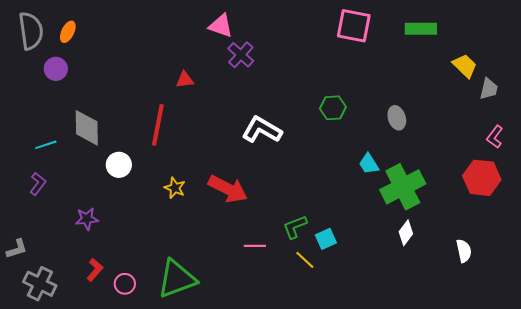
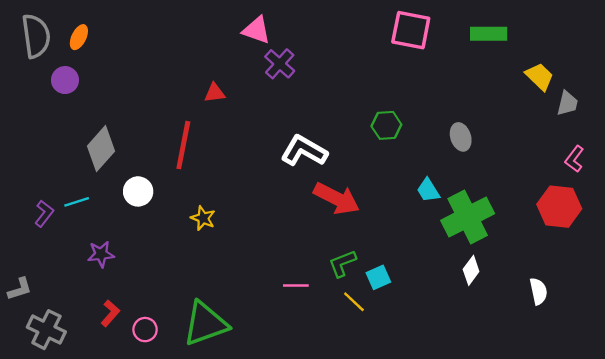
gray diamond: (87, 128) -> (101, 149), turned 42
cyan line: (46, 145) -> (77, 202), moved
red arrow: (228, 189) -> (337, 198), moved

